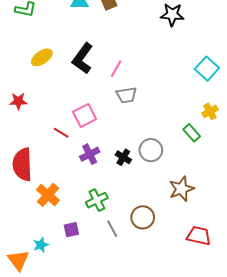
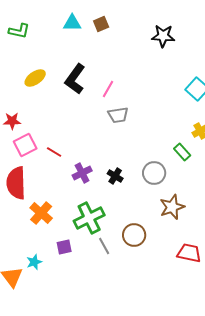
pink square: (85, 115) -> (25, 145), moved
gray circle: (151, 150) -> (154, 173), moved
green cross: (97, 200) -> (89, 218), size x1.4

